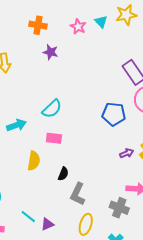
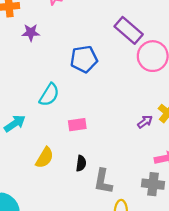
blue pentagon: (114, 114) -> (84, 59), moved
pink rectangle: (54, 138) -> (77, 125), moved
yellow semicircle: (34, 161) -> (45, 158), turned 36

